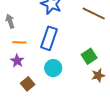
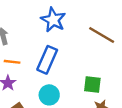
green square: (89, 56) -> (92, 85), turned 35

